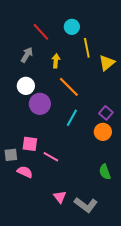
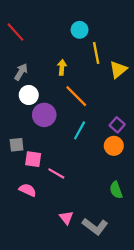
red line: (41, 32) -> (15, 32), moved
gray arrow: (27, 55) -> (21, 72), moved
gray square: (11, 155) -> (17, 145), moved

